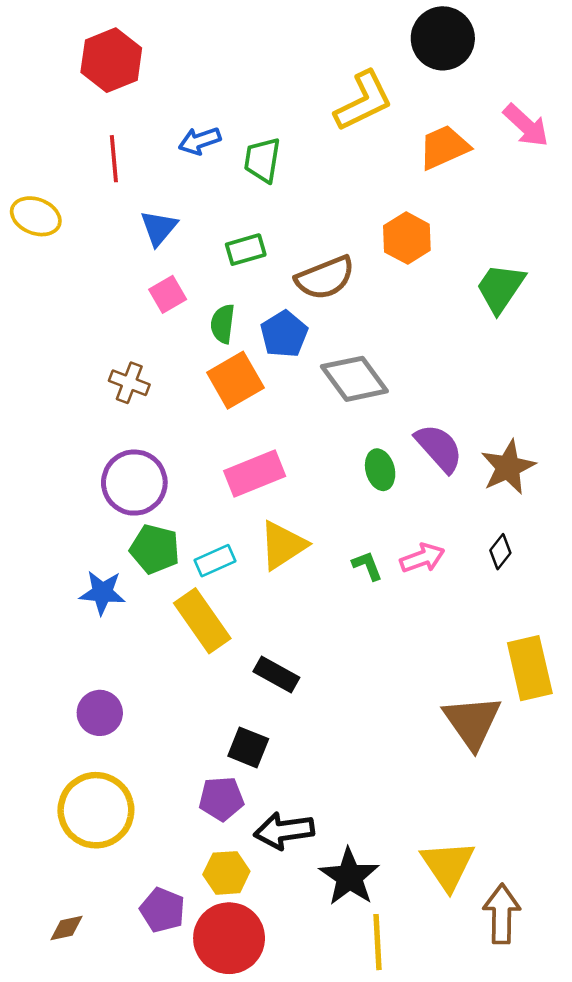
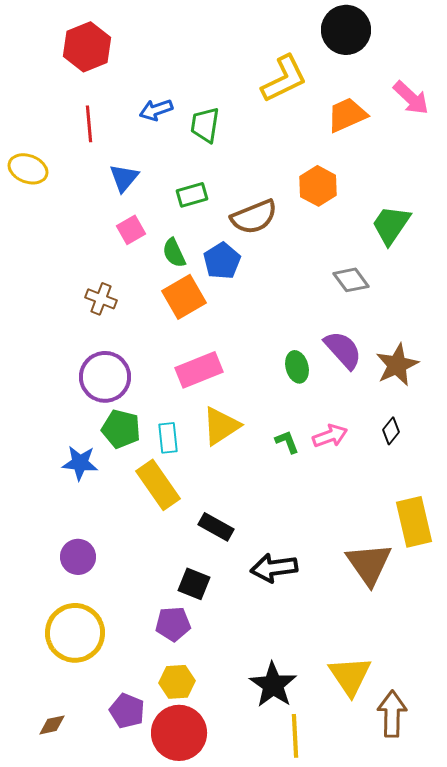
green semicircle: (223, 324) -> (174, 253), turned -32
gray diamond: (354, 379) -> (351, 280), moved, size x0.7
cyan rectangle: (215, 561) -> (168, 438), turned -72
black arrow: (284, 831) -> (274, 568), moved

